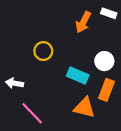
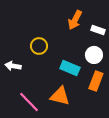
white rectangle: (109, 13) -> (98, 30), moved
white arrow: (14, 83) -> (13, 66), moved
orange triangle: (84, 108) -> (60, 96), moved

